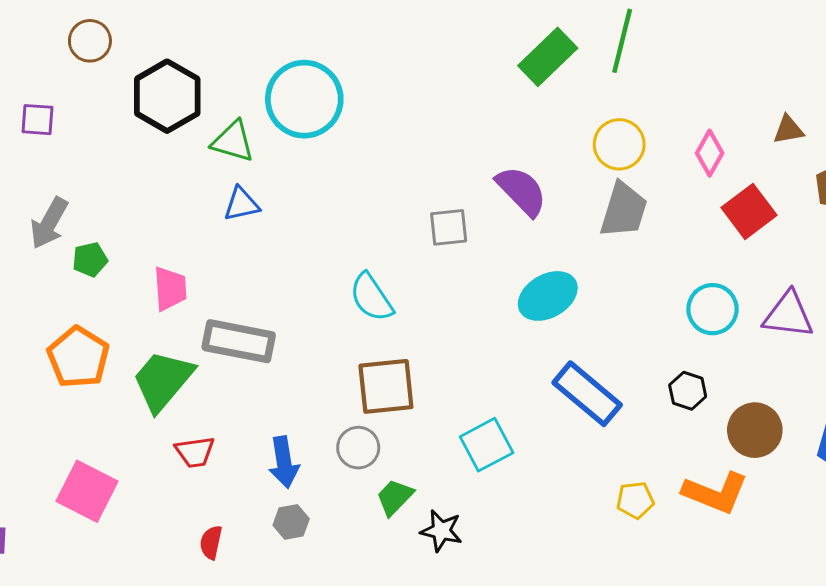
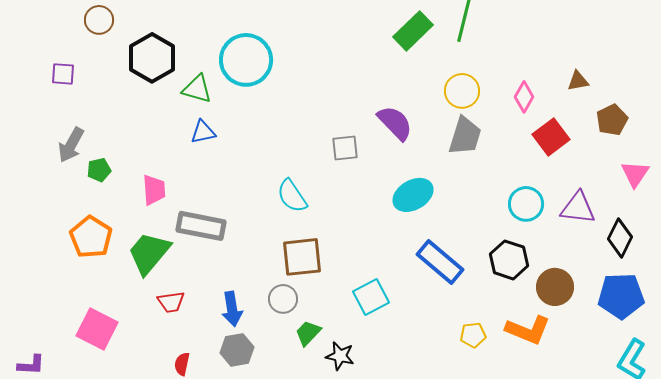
black hexagon: (688, 391) -> (509, 260), size x1.5
gray hexagon: (291, 522) -> (237, 350), size x1.4

